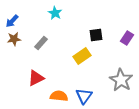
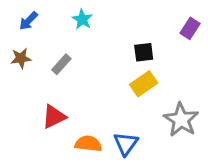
blue arrow: (12, 21) -> (28, 21), moved
purple rectangle: (127, 38) -> (190, 28), moved
yellow rectangle: (82, 56) -> (144, 84), moved

